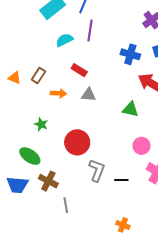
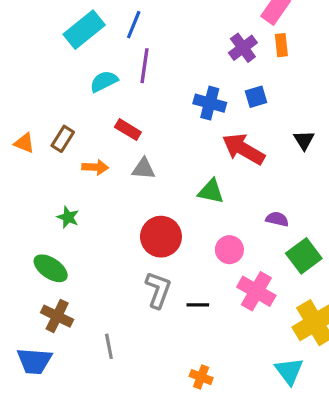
red circle: (77, 142) -> (161, 237), moved
brown cross: (48, 181) -> (57, 316), moved
blue trapezoid: (17, 185) -> (34, 361), moved

